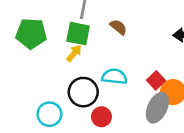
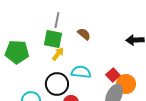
green pentagon: (31, 34) -> (17, 52), moved
yellow arrow: (74, 53) -> (58, 54), moved

